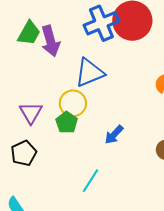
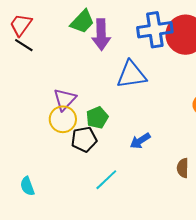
yellow circle: (73, 103) -> (63, 119), moved
black pentagon: (24, 153) -> (84, 139), moved

